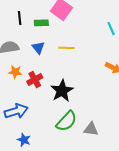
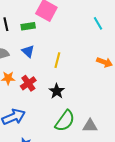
yellow line: (66, 48) -> (57, 60), moved, turned -70
black star: (62, 91) -> (57, 91), size x0.7

